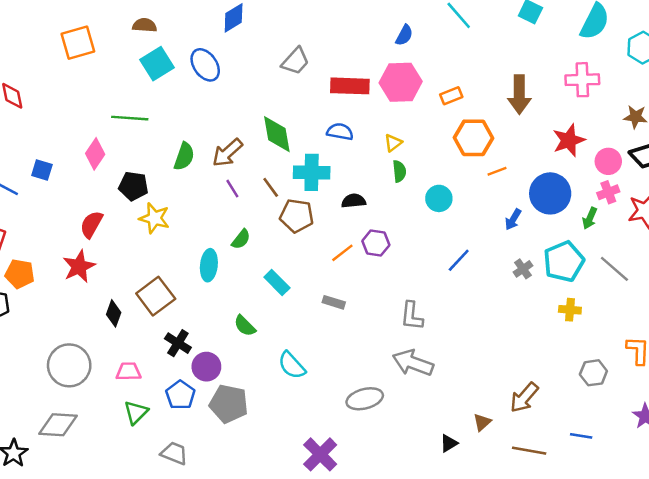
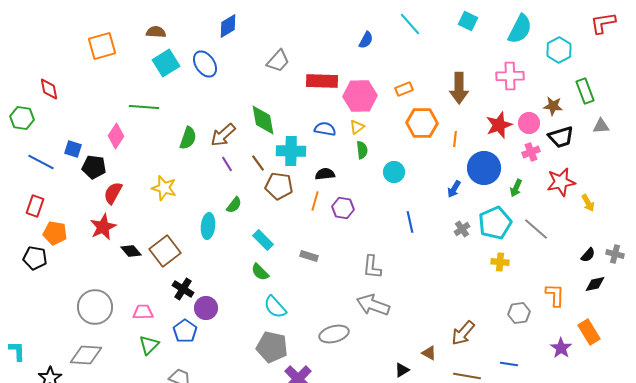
pink hexagon: (401, 82) -> (360, 96), moved
blue semicircle: (340, 132) -> (325, 129), moved
pink circle: (608, 161) -> (529, 123), moved
orange line: (497, 171) -> (455, 139), moved, turned -63
black pentagon: (133, 186) -> (94, 167), moved
pink cross: (608, 192) -> (531, 152), moved
orange line: (342, 253) -> (315, 201), moved, turned -36
blue line: (459, 260) -> (410, 222), turned -55
black diamond: (114, 313) -> (131, 251), moved, turned -60
green semicircle: (245, 326) -> (260, 272), moved
gray pentagon: (229, 404) -> (272, 347), moved
brown triangle: (482, 422) -> (429, 353), turned -49

